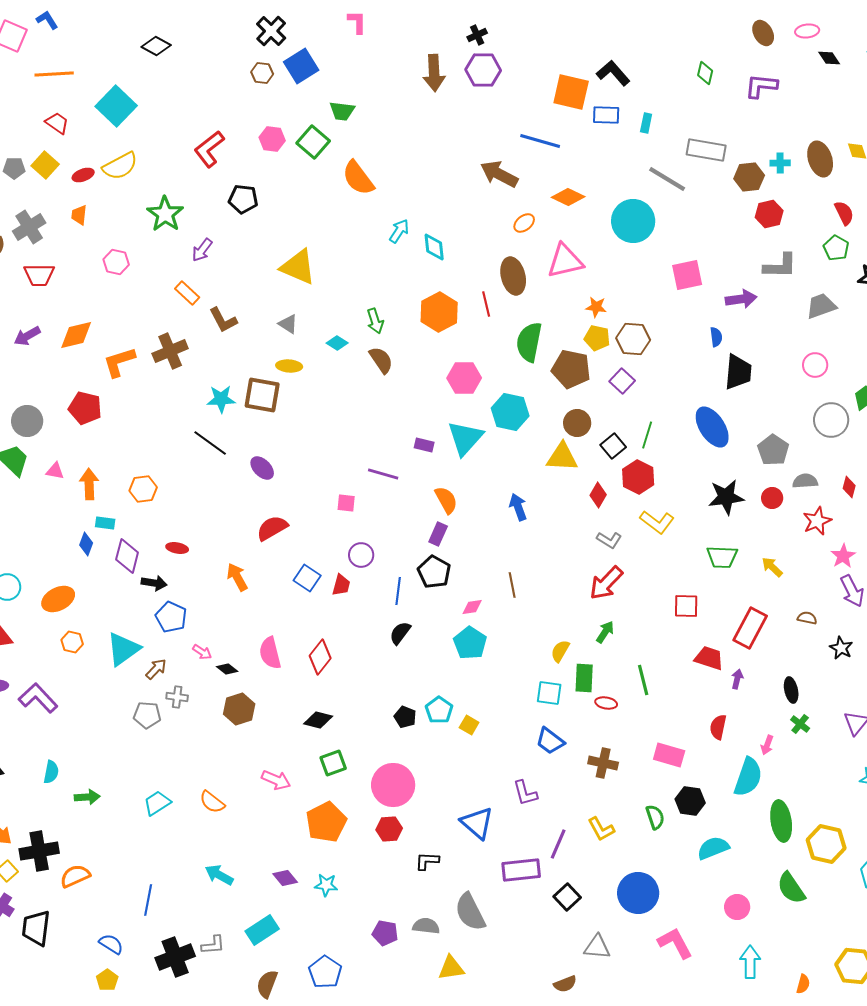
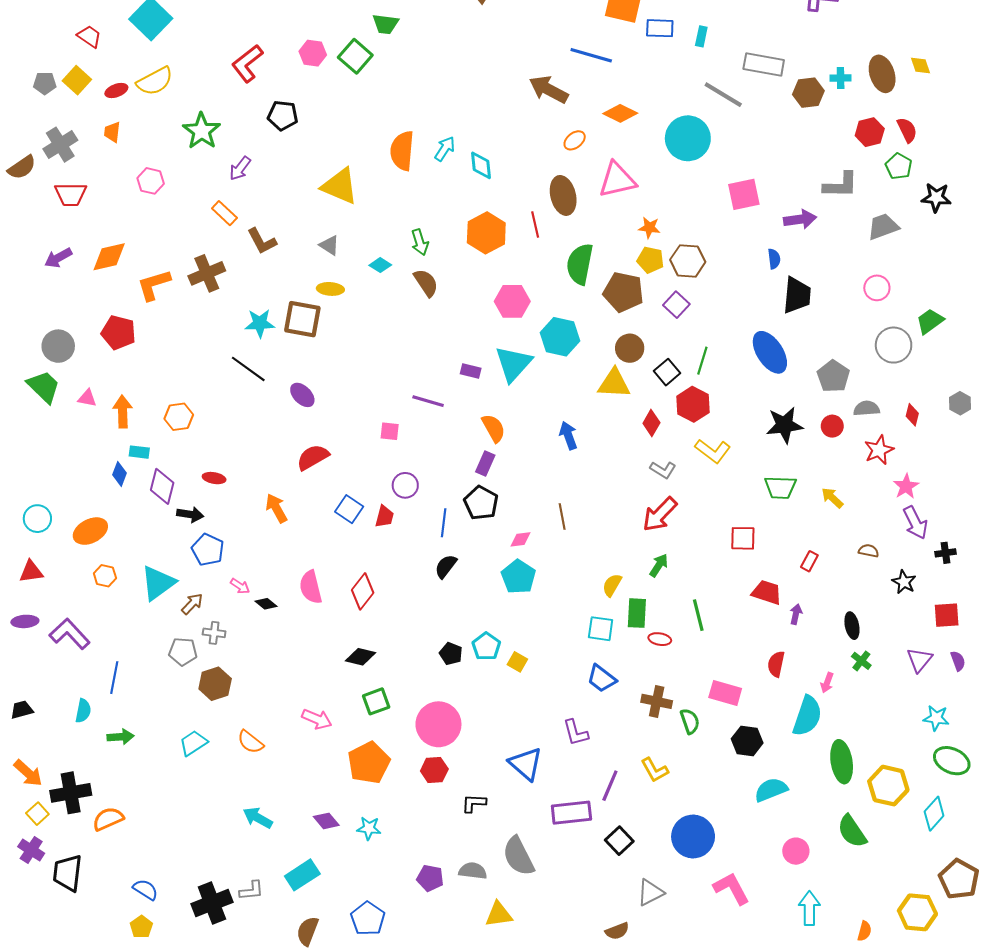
orange semicircle: (358, 178) -> (402, 151), moved, turned 42
red hexagon: (769, 214) -> (870, 132), moved
red rectangle: (750, 628) -> (809, 561), size x0.5
brown hexagon: (239, 709) -> (215, 684), moved
green semicircle: (655, 817) -> (690, 721), moved
blue line: (148, 900) -> (114, 678), moved
gray triangle: (597, 947) -> (650, 893), turned -32

